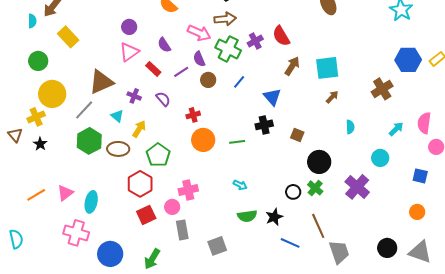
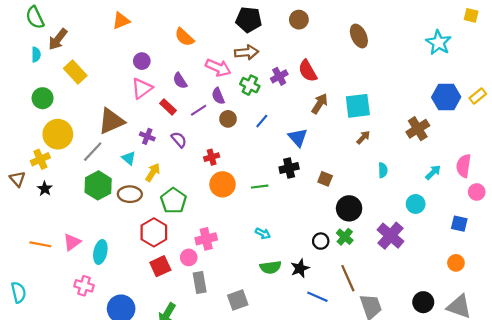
green cross: (228, 49) -> (250, 85), size x0.7
orange line: (36, 195) -> (40, 244), turned 42
pink cross: (76, 233) -> (84, 286), size x0.7

